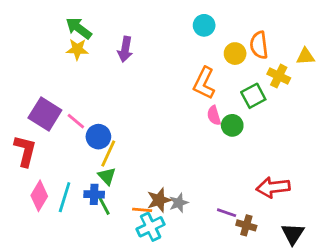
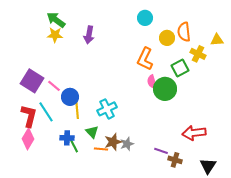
green circle: (232, 125) -> (165, 89), size x1.5
red L-shape: (25, 151) -> (29, 116), moved
yellow line: (108, 154) -> (77, 109), turned -30
green triangle: (107, 176) -> (92, 132), moved
cyan line: (65, 197) -> (46, 112), moved, turned -50
cyan cross: (151, 227) -> (107, 109), moved

